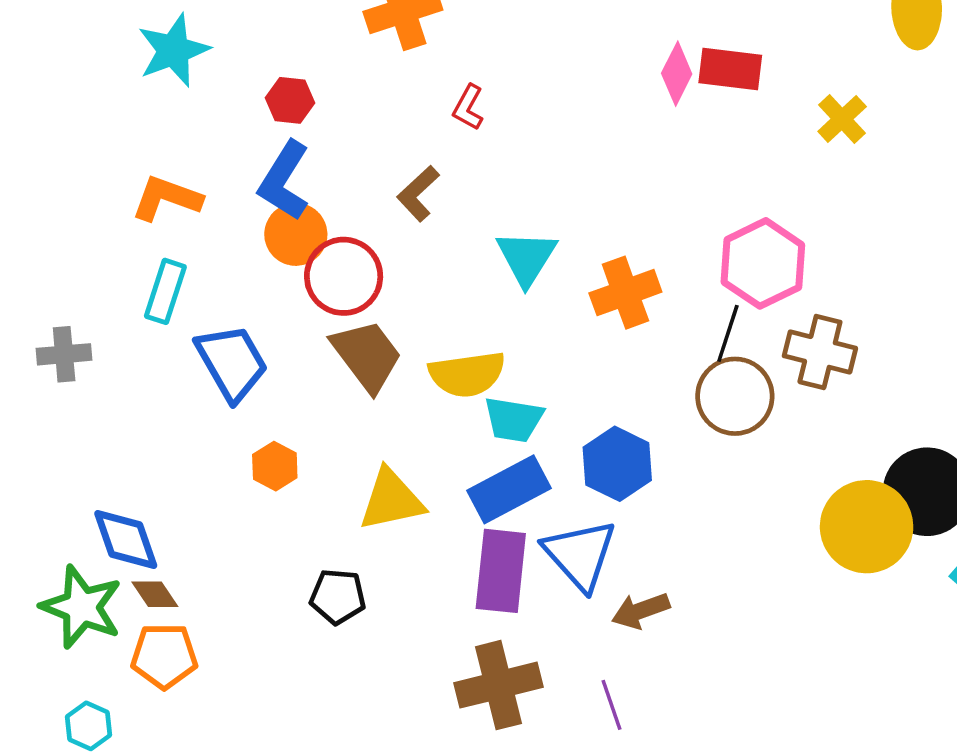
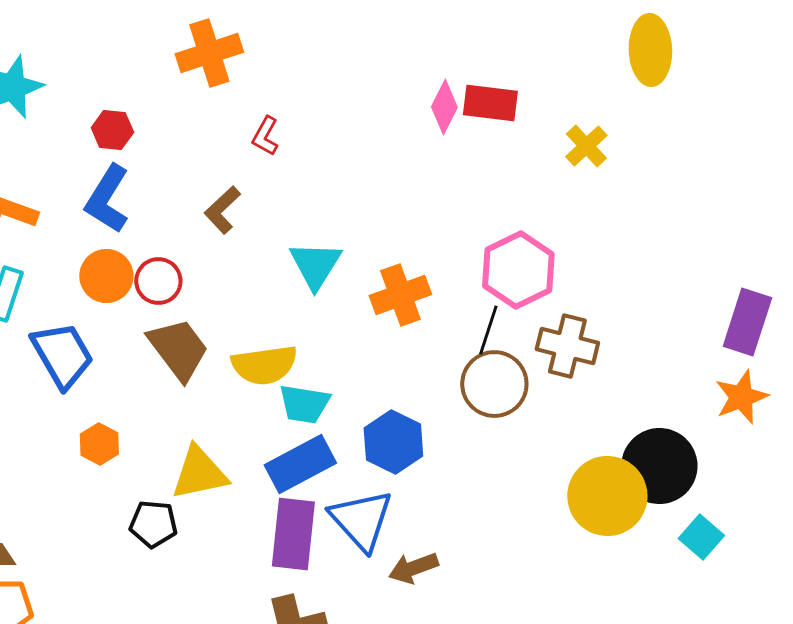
orange circle: (296, 234) -> (106, 276), moved
red circle: (344, 276) -> (158, 281), size x0.7
black pentagon: (338, 597) -> (153, 524), moved

